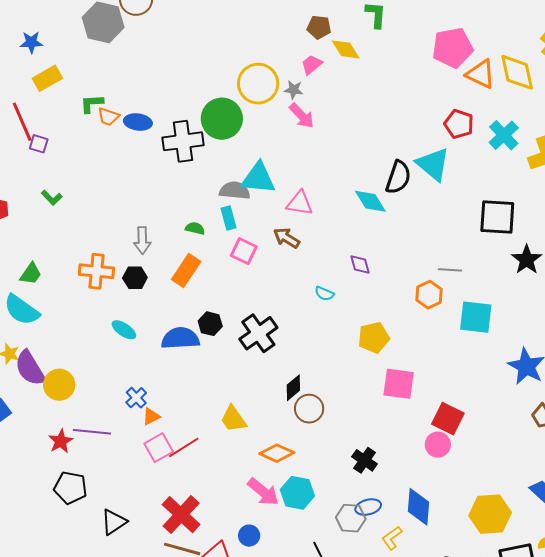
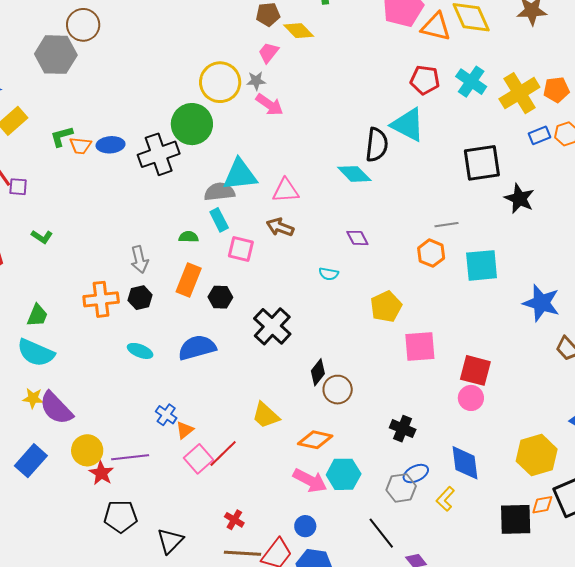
black hexagon: (210, 324) -> (220, 297), moved
yellow circle: (59, 385) -> (87, 450), moved
red cross: (181, 515) -> (234, 520), size x0.5

